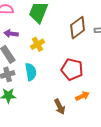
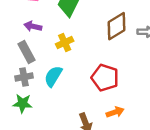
cyan semicircle: (31, 72) -> (53, 76), turned -144

